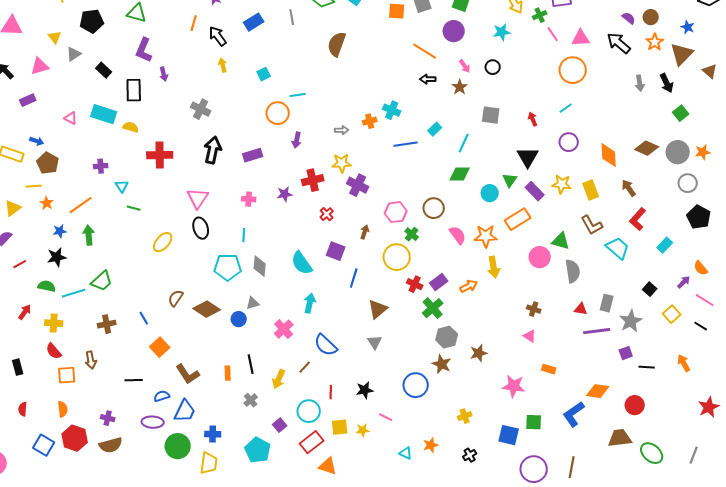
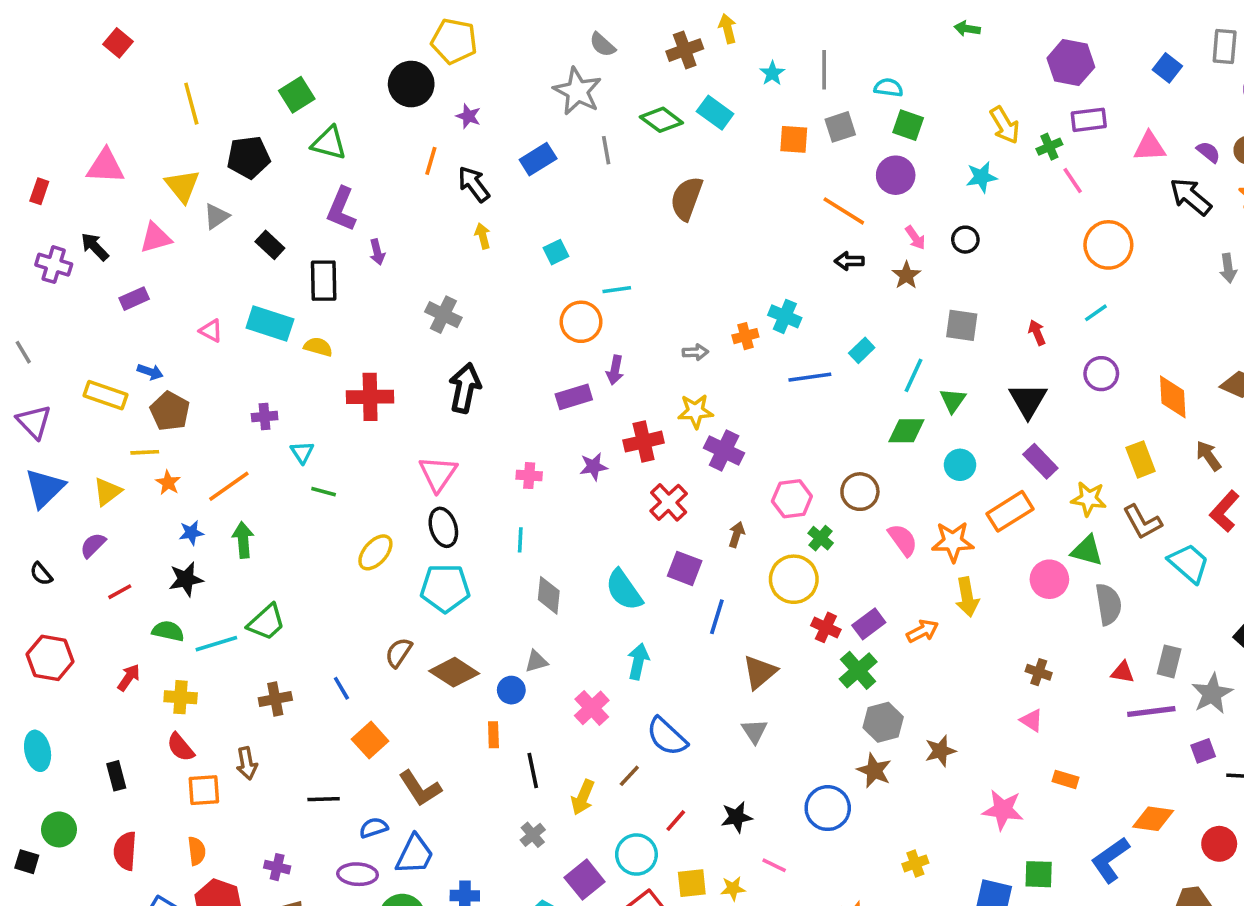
yellow triangle: (55, 37) -> (182, 186), size x1.5
pink triangle: (581, 38) -> (1149, 147), moved
purple rectangle: (253, 155) -> (574, 397), moved
green triangle: (510, 180) -> (953, 400), moved
yellow star: (562, 184) -> (1089, 499), moved
red cross: (327, 214) -> (669, 502), size x1.5
cyan pentagon: (228, 267) -> (445, 588), moved
orange rectangle: (228, 373) -> (493, 735), moved
red line: (331, 392) -> (676, 821), turned 40
red semicircle: (23, 409) -> (125, 851), size x1.5
purple square: (280, 425) -> (585, 880), size x1.5

